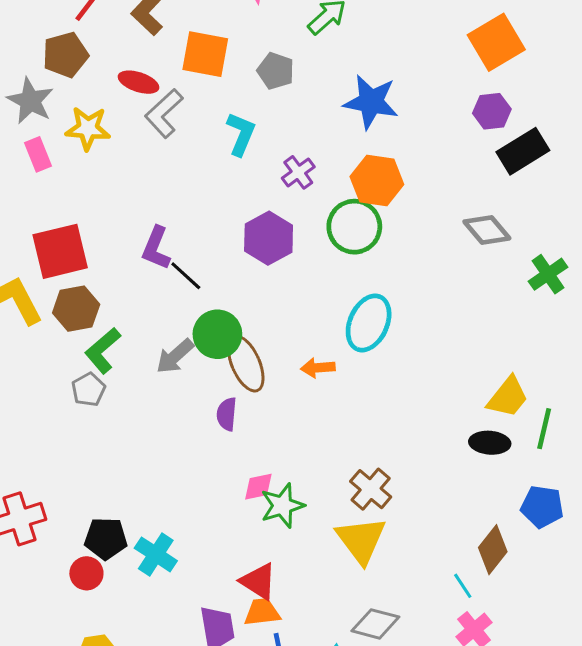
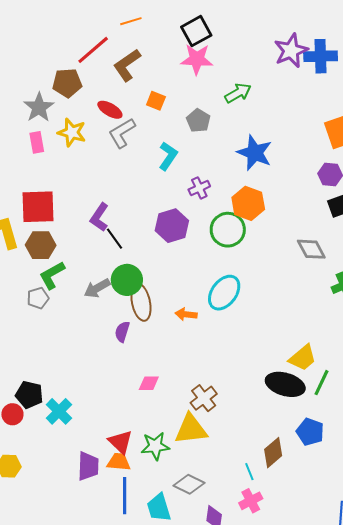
orange square: (205, 54) -> (156, 101), size x0.6
black ellipse: (490, 443) -> (285, 384), size x1.5
pink diamond: (258, 487) -> (149, 383), moved
green star: (282, 506) -> (155, 446), moved
yellow triangle: (361, 540) -> (191, 429), turned 48

